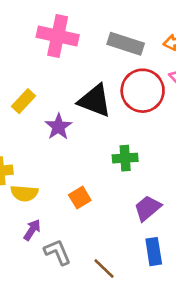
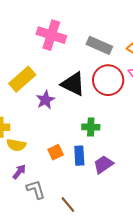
yellow rectangle: (24, 101) -> (22, 79), size x1.5
blue rectangle: (154, 252) -> (79, 156), moved

